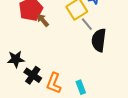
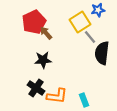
black star: (16, 59) -> (43, 60), moved
orange L-shape: (54, 83) -> (57, 96), turned -105

